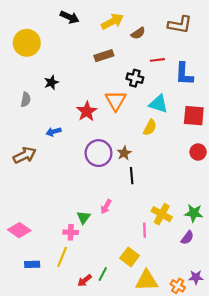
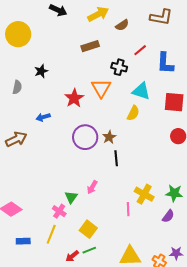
red line: (157, 60) -> (140, 50), turned -32
pink cross: (71, 232) -> (59, 211), turned 32
yellow square: (130, 257) -> (88, 229), moved
green line: (103, 274) -> (89, 250), turned 40

